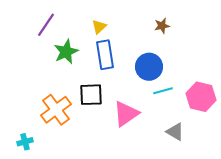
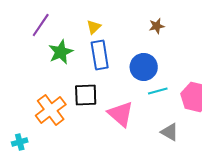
pink triangle: (126, 114) -> (121, 114), turned -44

